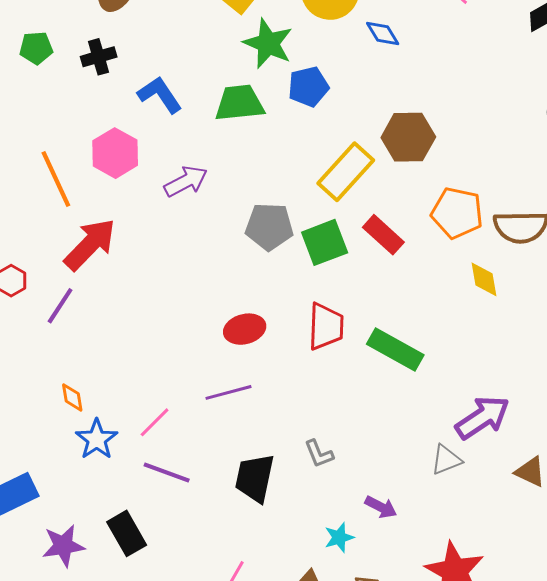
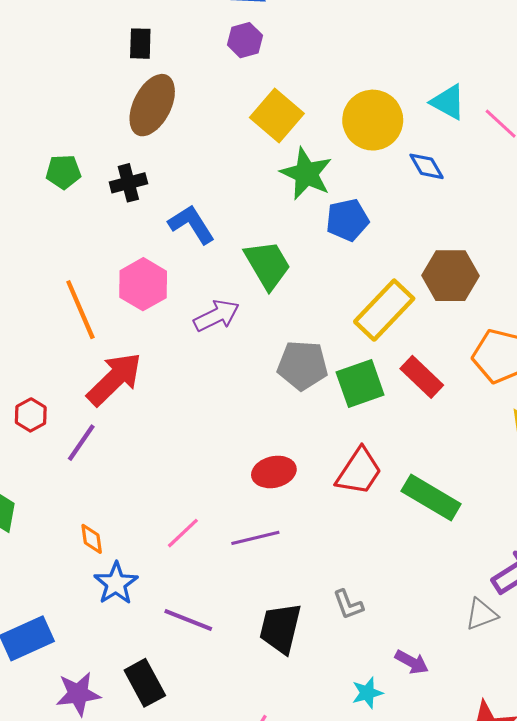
green trapezoid: (239, 103) -> (268, 265), moved, turned 64
red trapezoid: (326, 326) -> (359, 471), turned 30
pink line: (155, 422) -> (183, 533), moved

